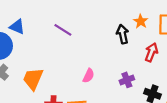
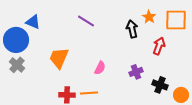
purple line: (63, 30) -> (86, 21), moved
orange trapezoid: (33, 79) -> (59, 58), moved

